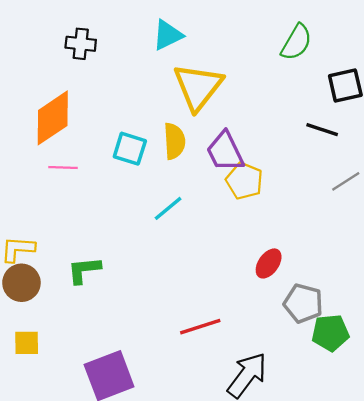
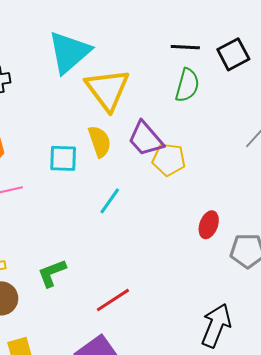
cyan triangle: (168, 35) -> (69, 52), size x1.6
green semicircle: (296, 42) -> (187, 85), moved
black line: (322, 130) -> (185, 47), moved
red line: (200, 327) -> (113, 300), moved

